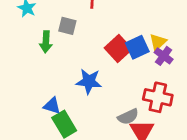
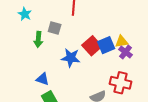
yellow triangle: (158, 42) -> (122, 42), turned 32
blue star: (89, 81) -> (71, 58), moved
blue triangle: (52, 106) -> (42, 79), moved

